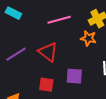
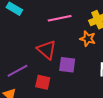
purple line: (16, 54) -> (17, 71), moved
purple square: (74, 76) -> (67, 65), moved

